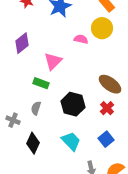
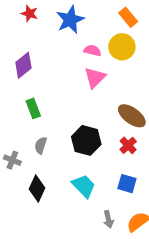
pink semicircle: (81, 39) -> (92, 51), moved
pink triangle: (53, 61) -> (95, 78), moved
green rectangle: (41, 83) -> (33, 108), moved, turned 49
blue square: (106, 139) -> (127, 184), turned -35

